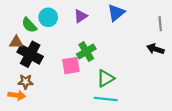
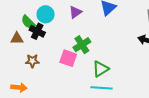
black cross: (30, 54) -> (37, 31), moved, size x0.7
pink square: (71, 66) -> (68, 58), turned 30
brown star: (25, 82) -> (32, 61), moved

